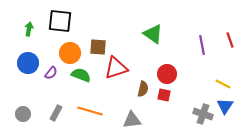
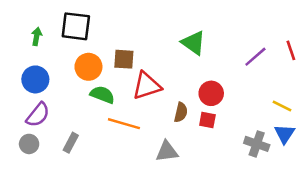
purple line: (202, 45) -> (255, 57), turned 60
purple semicircle: (51, 73) -> (38, 115), moved, size x1.5
orange line: (90, 111) -> (124, 124), moved

